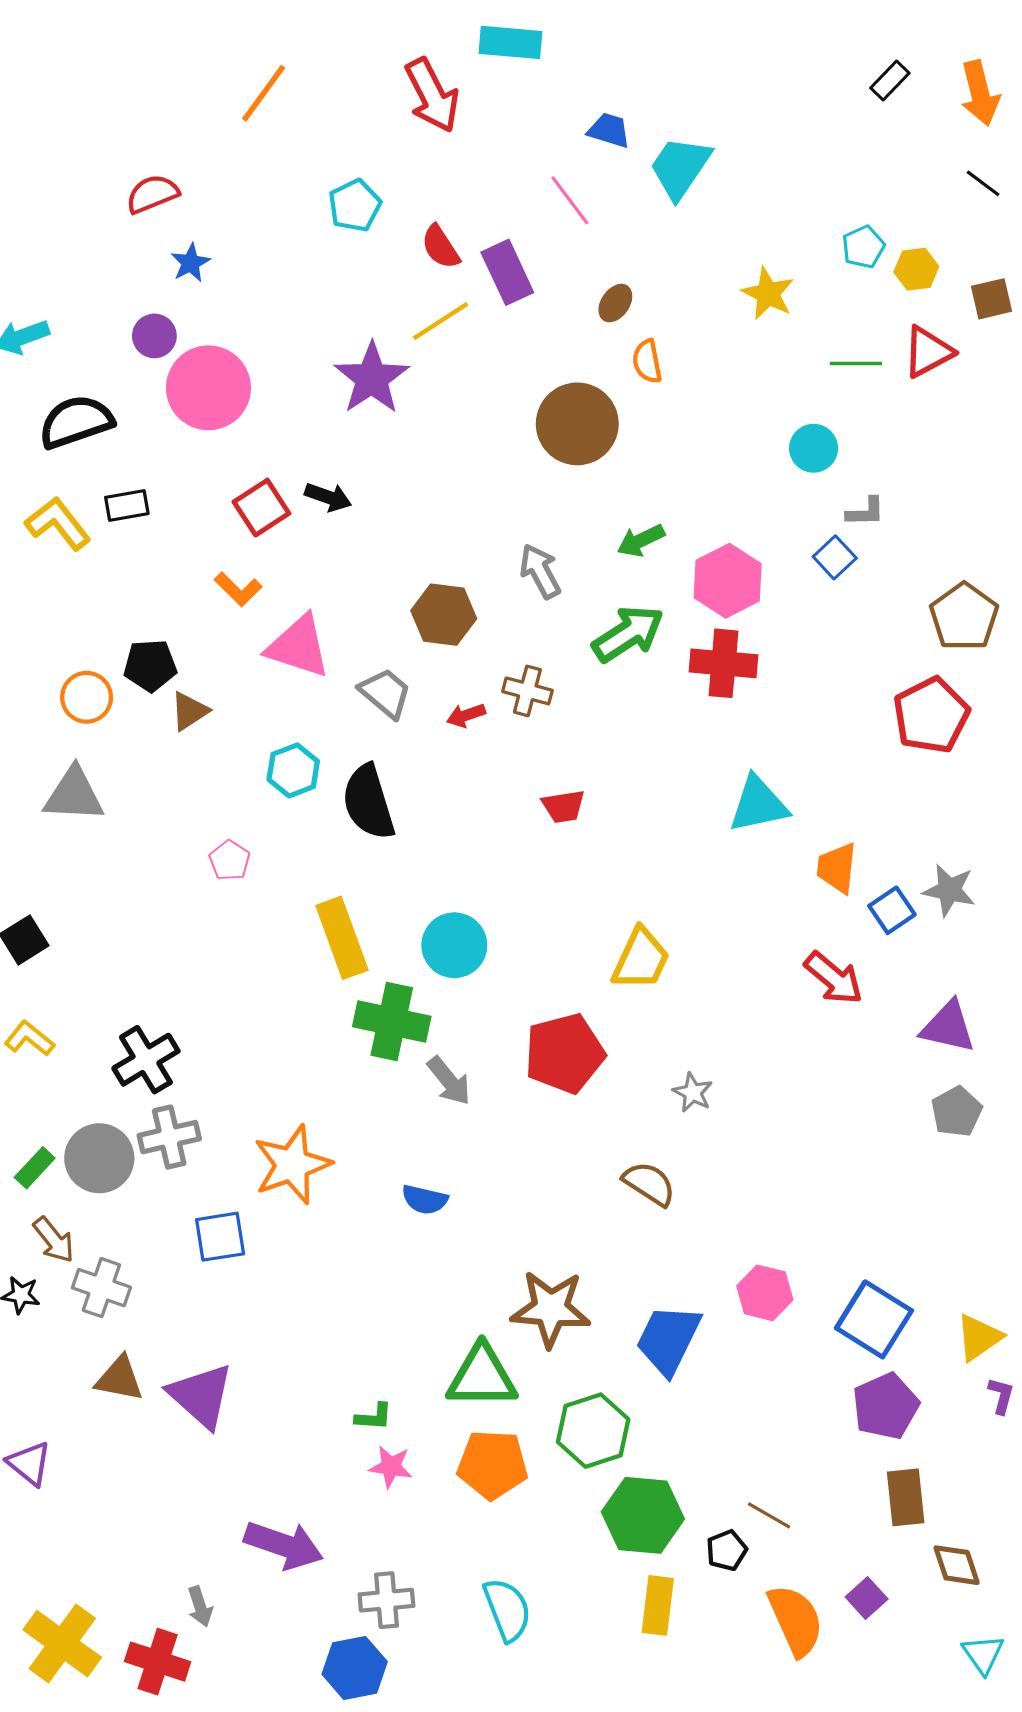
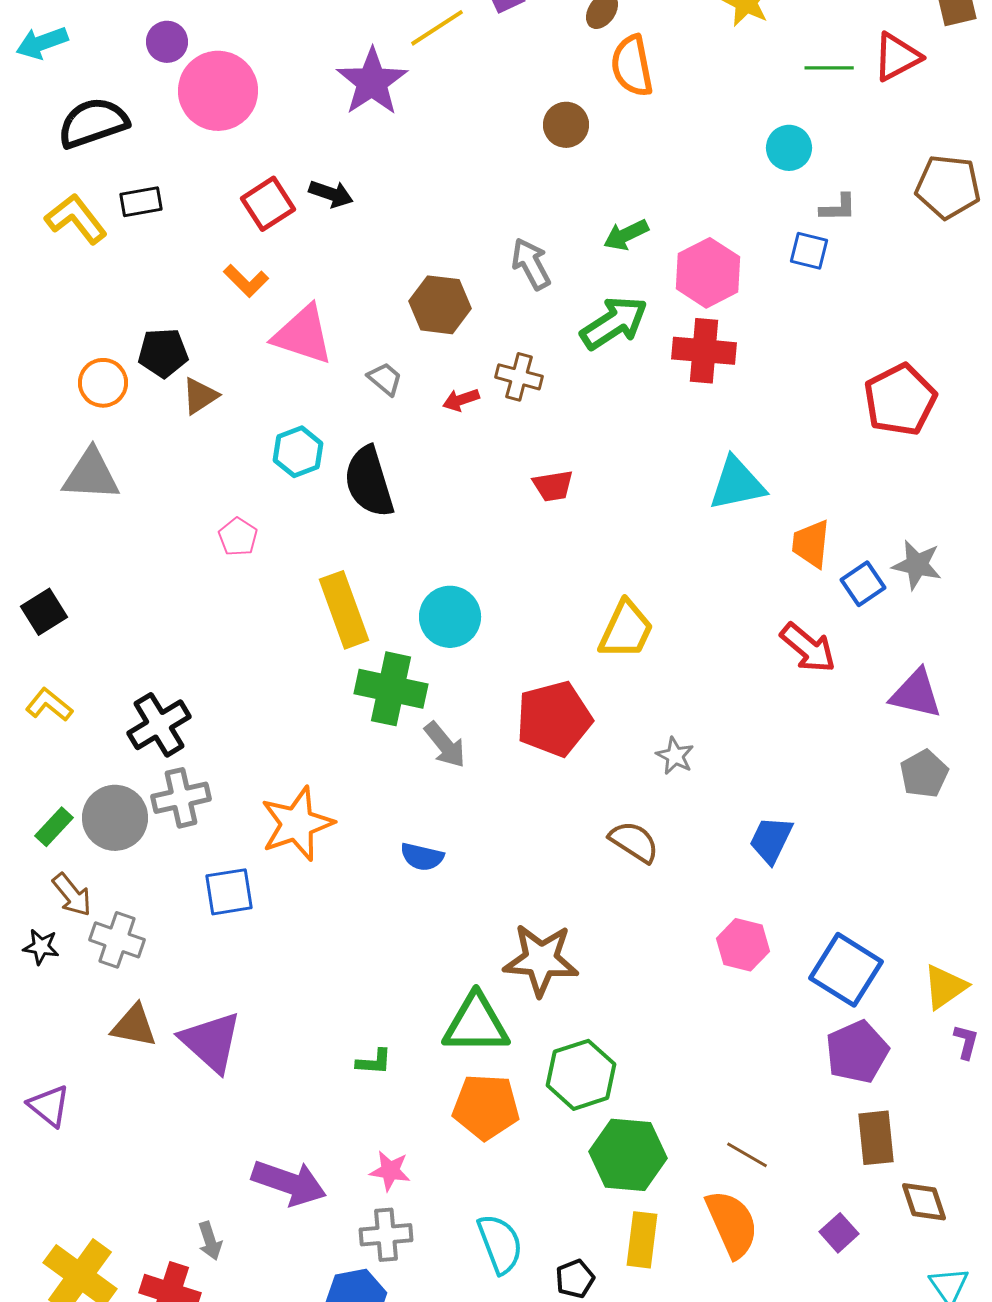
orange semicircle: (647, 361) -> (632, 66), size x1.5
brown circle: (577, 424) -> (566, 125), size x0.6
blue square: (835, 557) -> (809, 251), turned -33
brown pentagon: (964, 617) -> (948, 187), moved, turned -30
gray trapezoid: (385, 693) -> (385, 379), size x0.7
blue trapezoid: (668, 1339) -> (771, 840), moved, size x0.7
pink star: (391, 1467) -> (390, 1171), moved
black pentagon: (727, 1550) -> (575, 1279), moved
orange semicircle: (796, 1620) -> (732, 1224), moved

